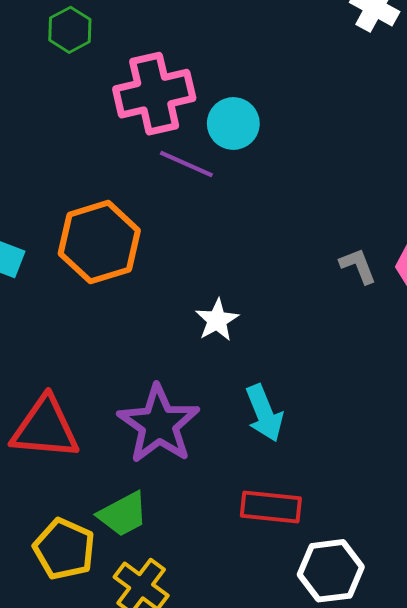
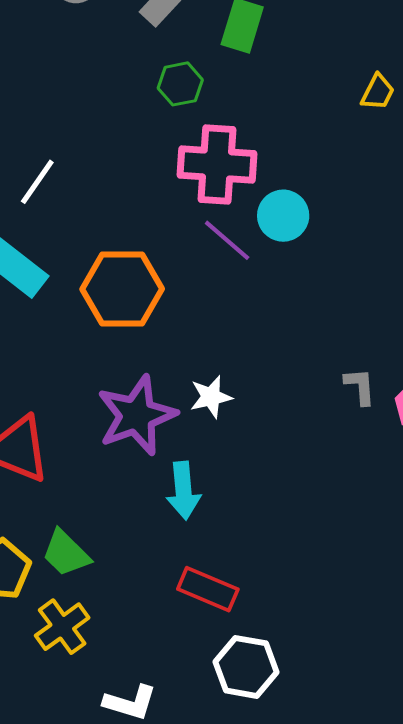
green hexagon: (70, 30) -> (180, 84), moved
cyan arrow: (264, 413) -> (183, 491), moved
purple star: (159, 424) -> (137, 415), moved
green trapezoid: (123, 514) -> (66, 553), turned 56

